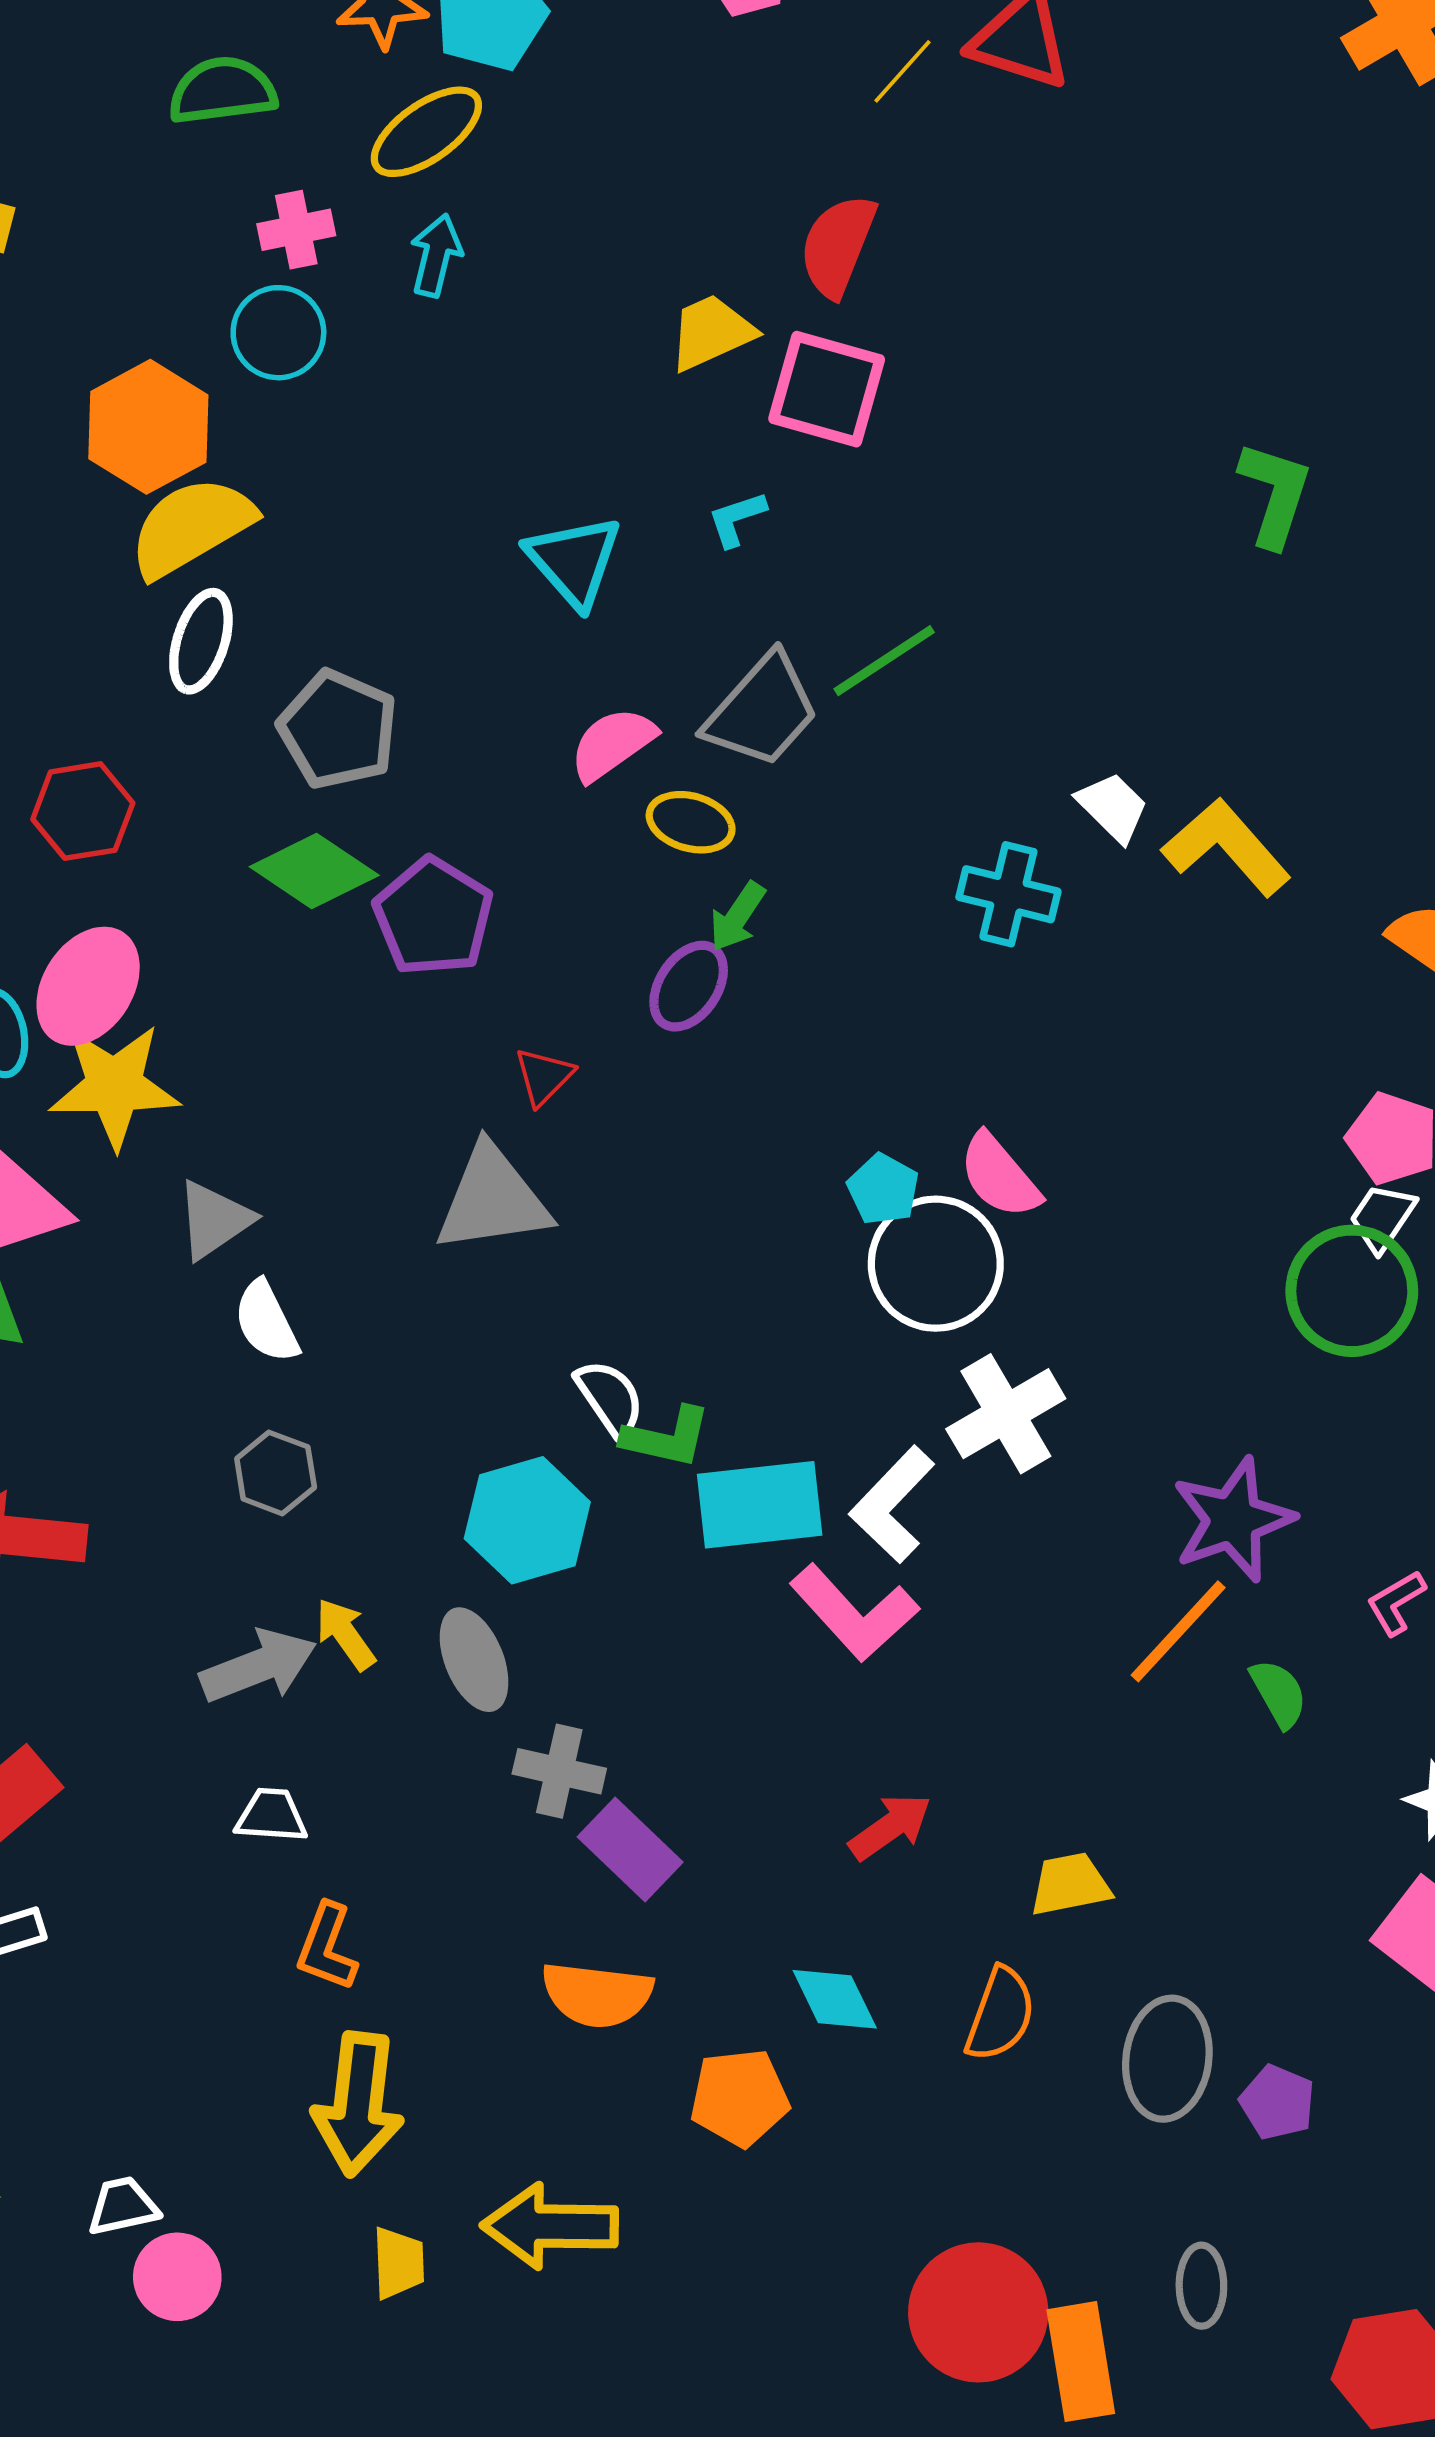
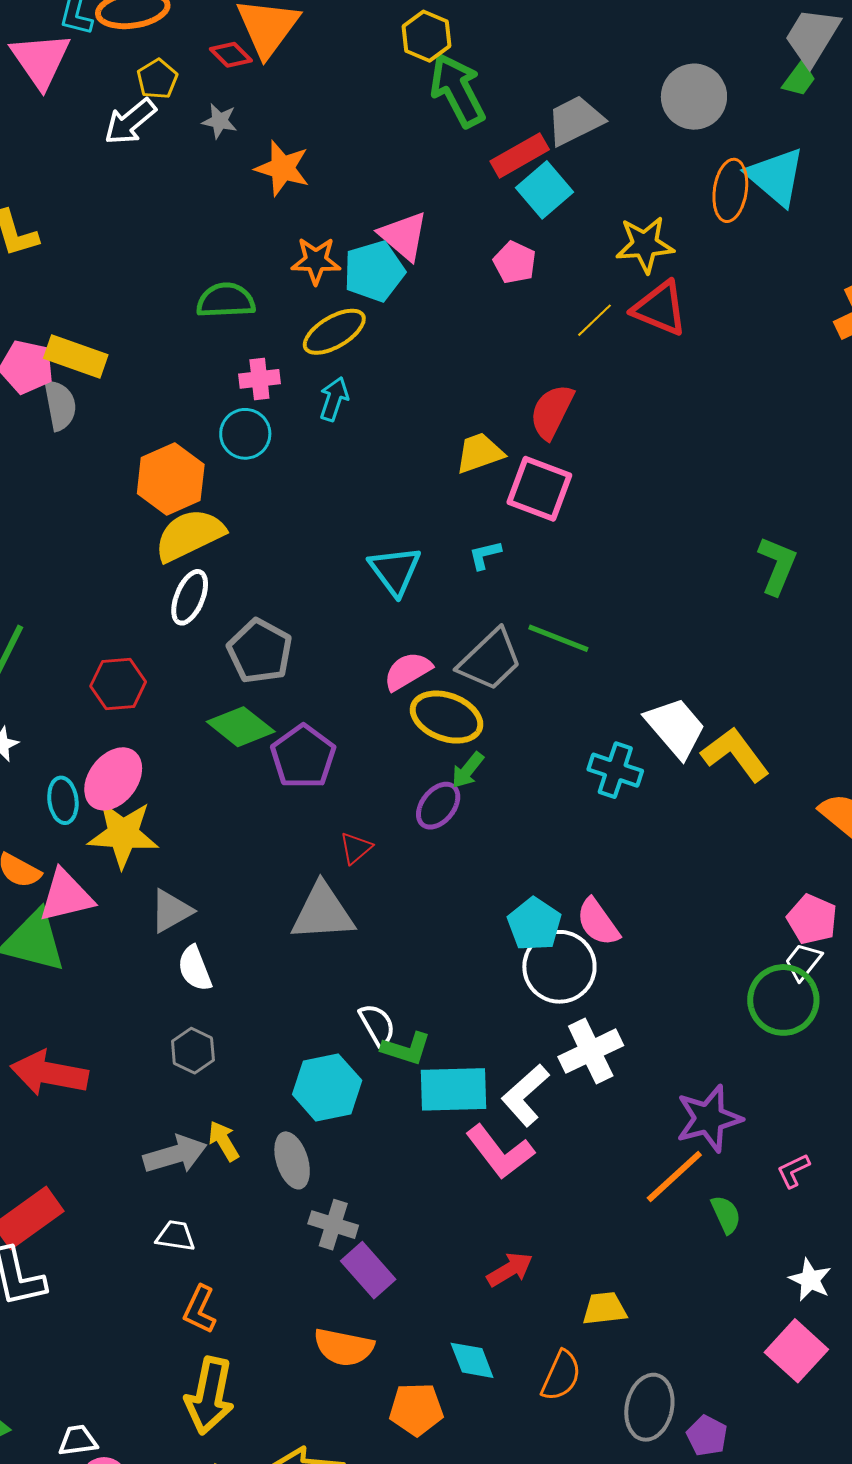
green line: (884, 661) -> (558, 638), turned 50
white trapezoid: (1113, 807) -> (676, 728), size x1.6
yellow ellipse: (691, 822) -> (447, 717), size x1.5
cyan pentagon: (883, 1189) -> (534, 924), size x1.4

